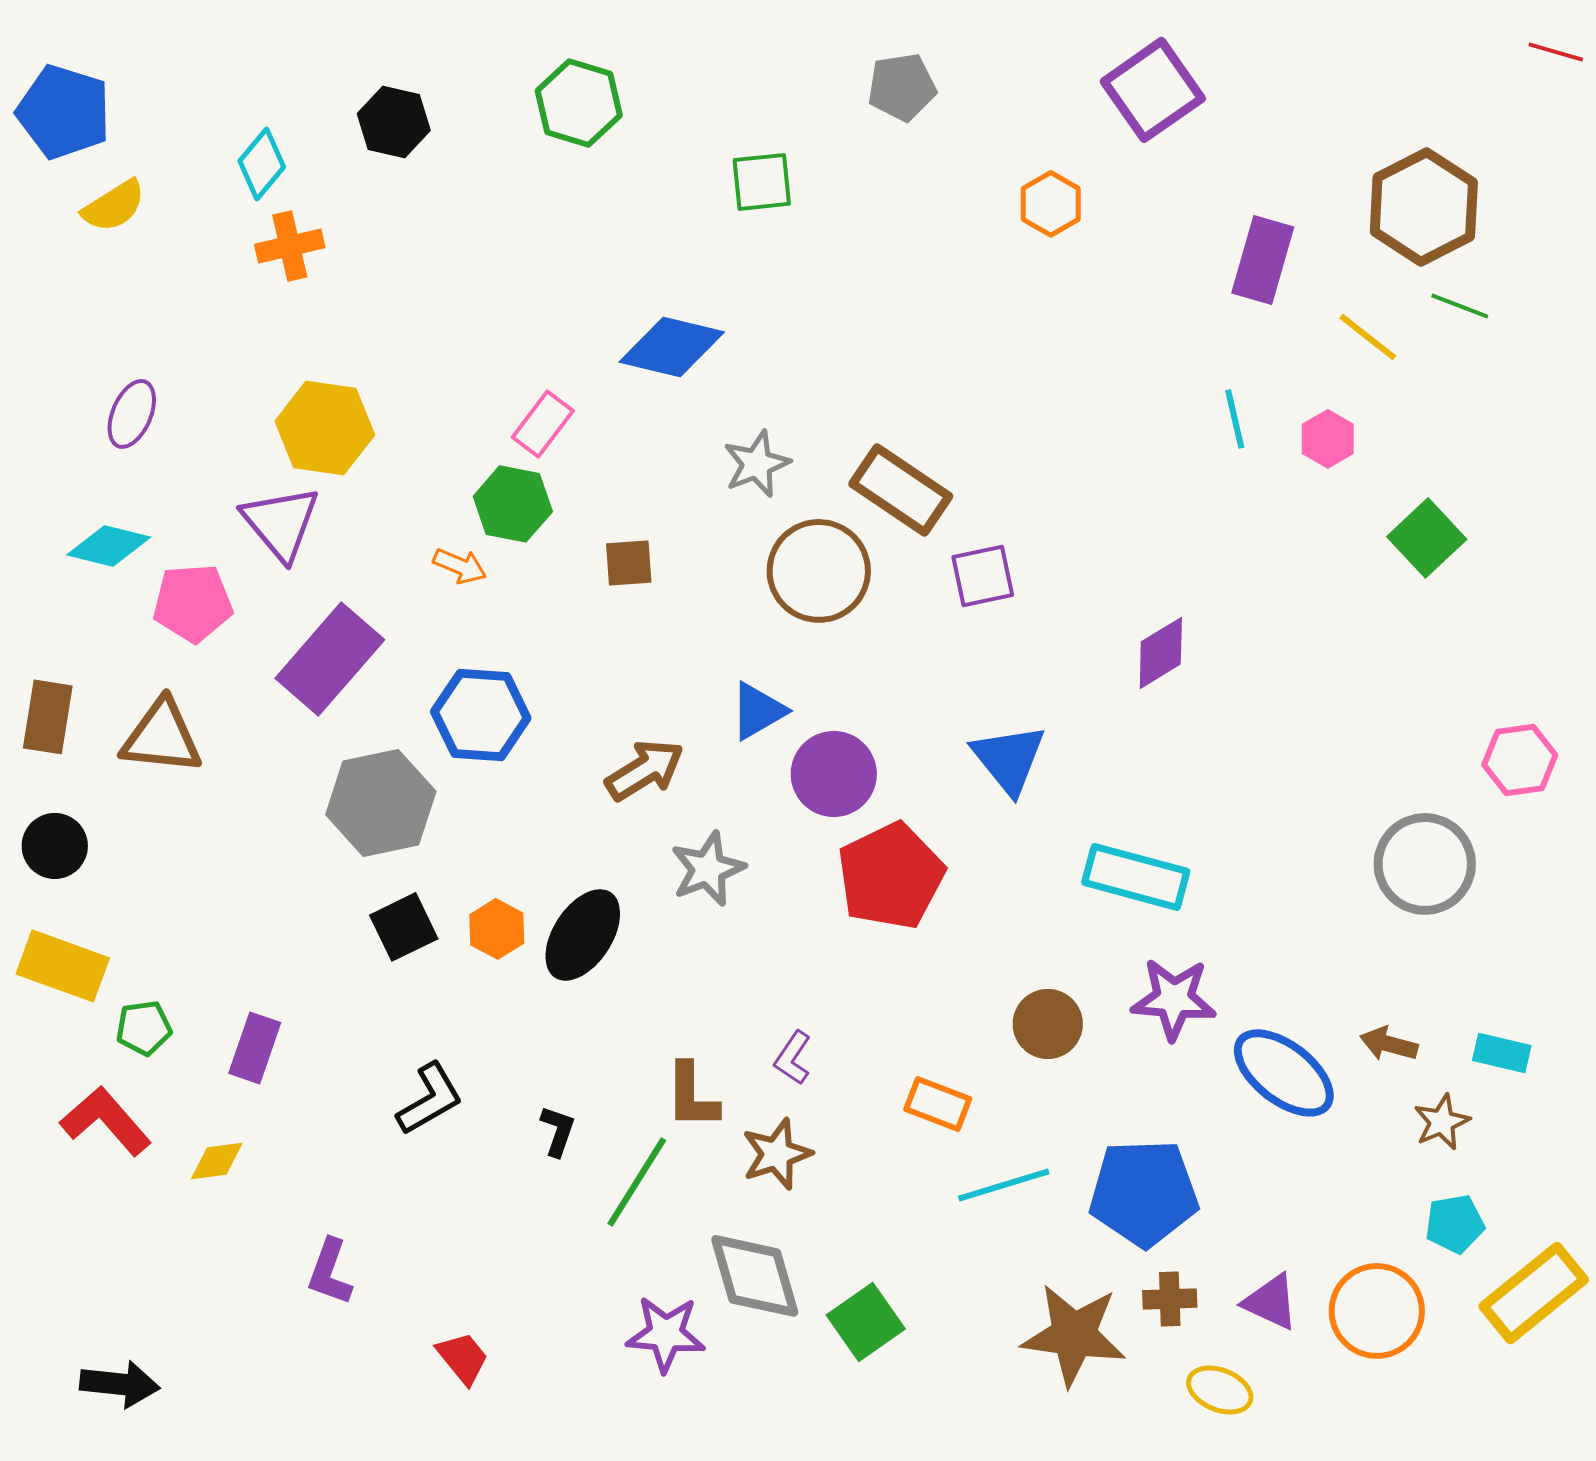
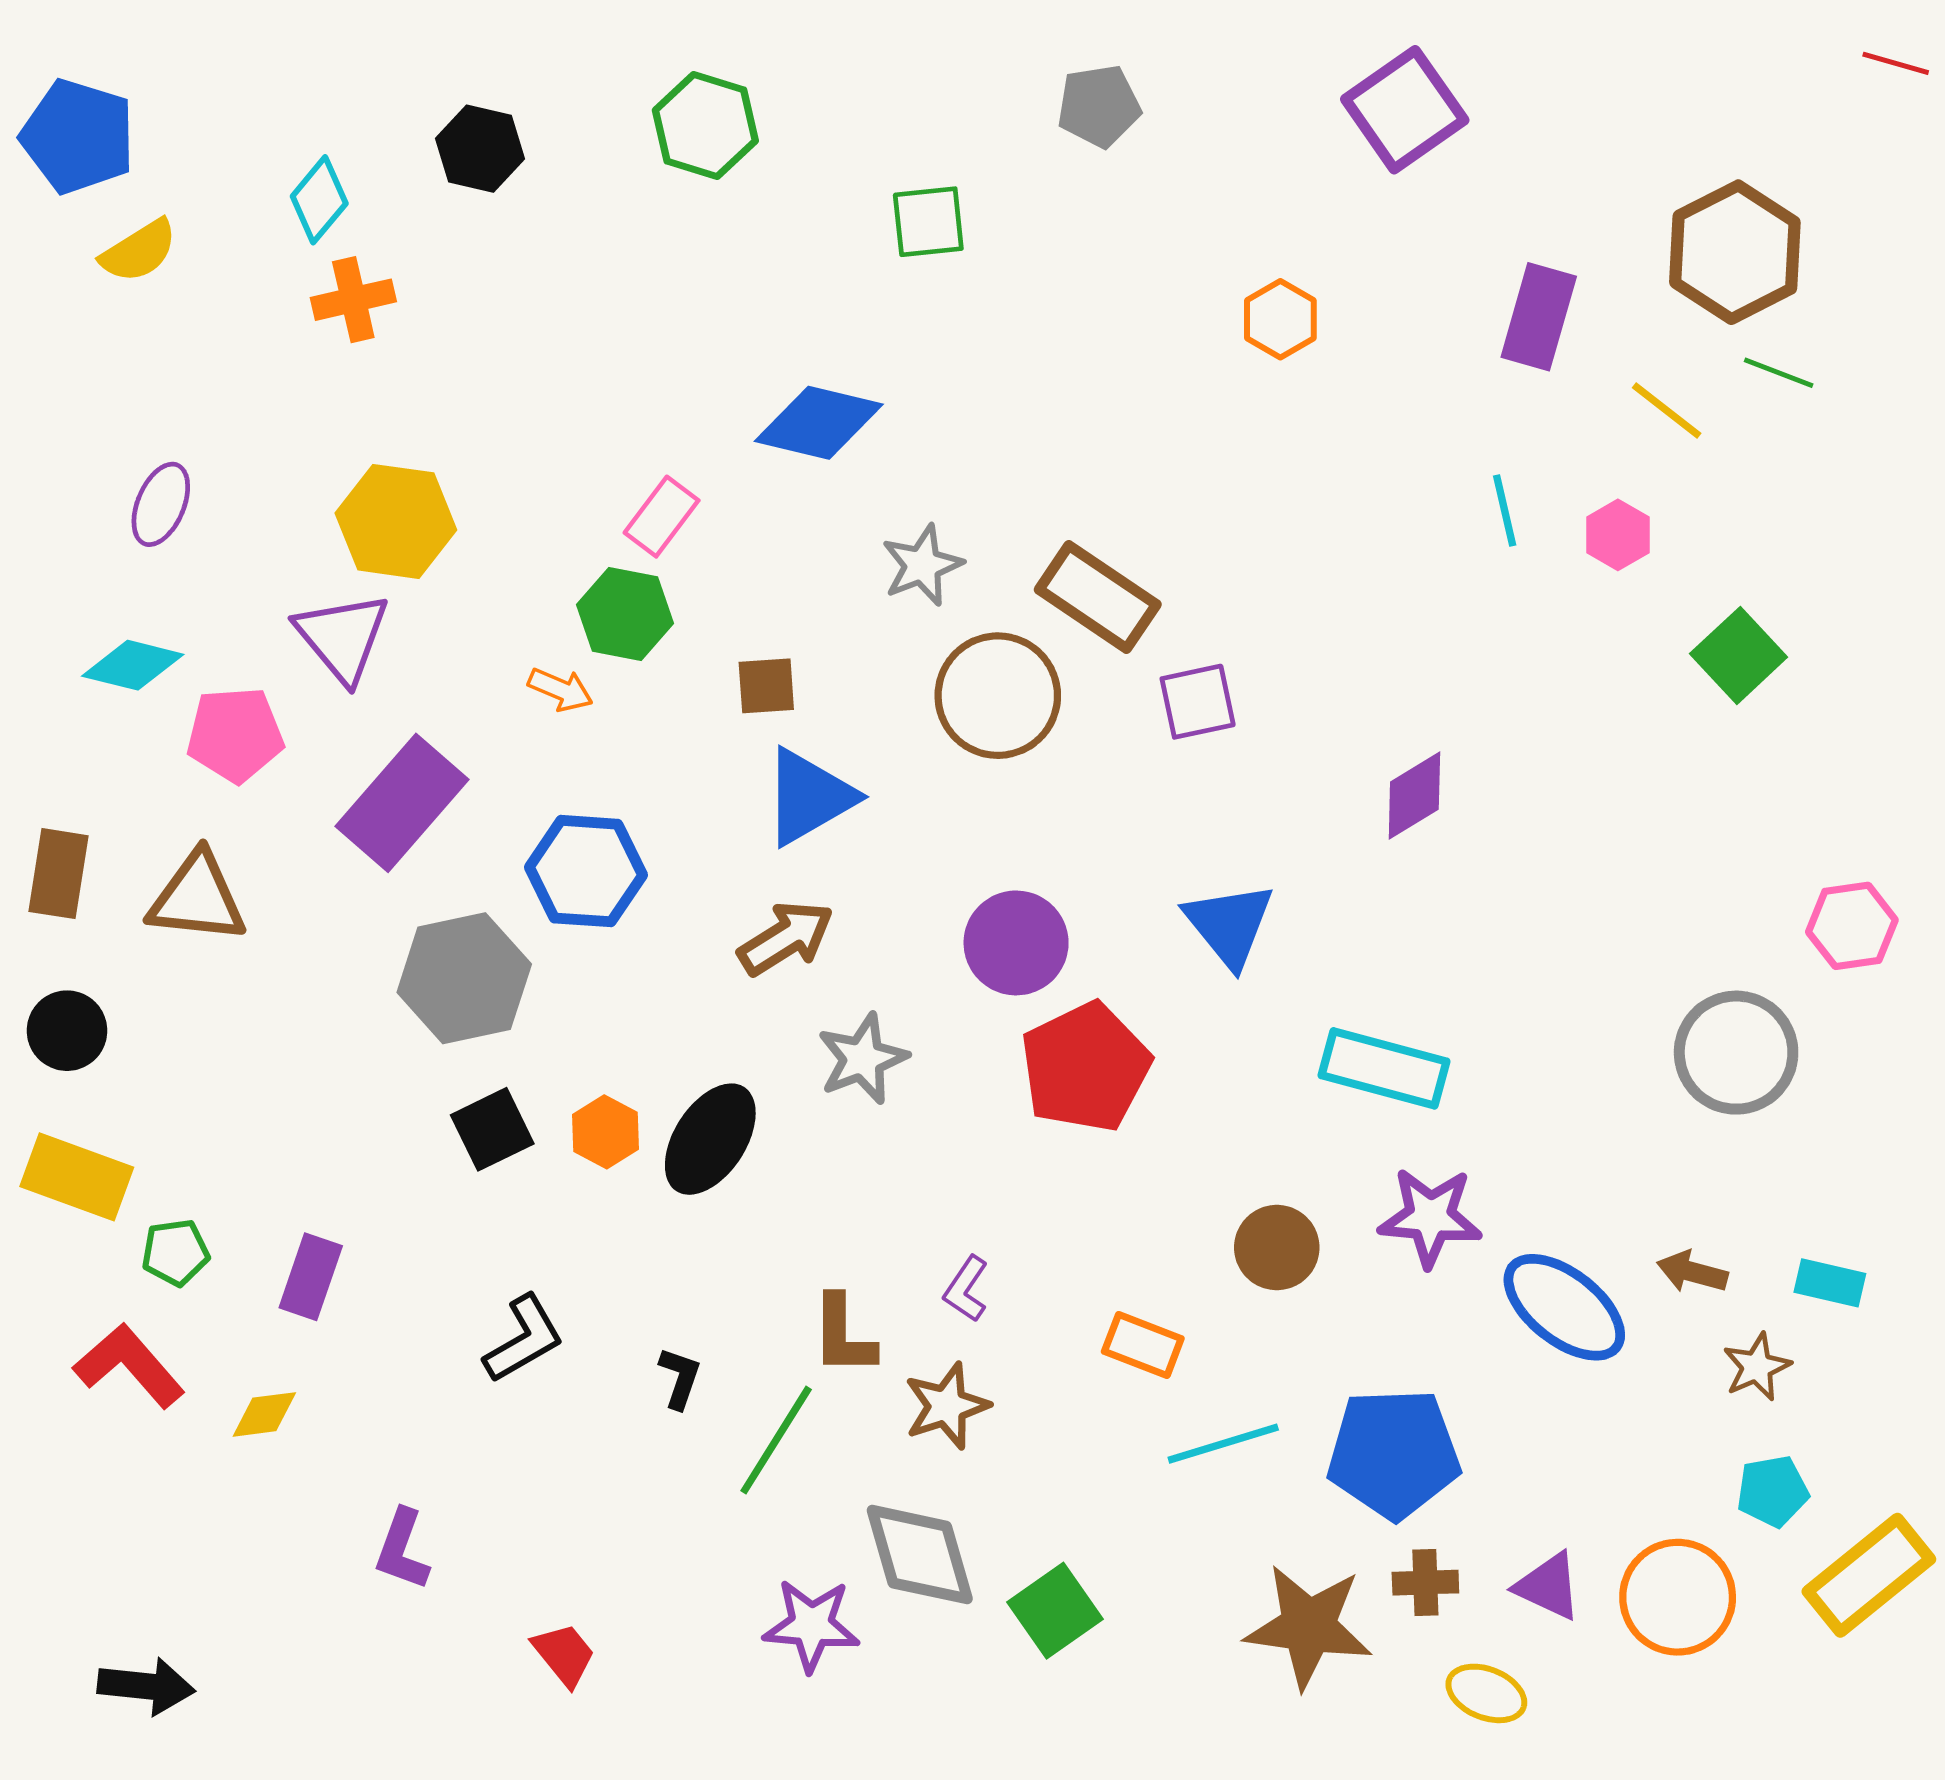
orange hexagon: (1051, 204) -> (1280, 319), moved
blue triangle: (758, 711) -> (809, 797), moved, size x1.4

